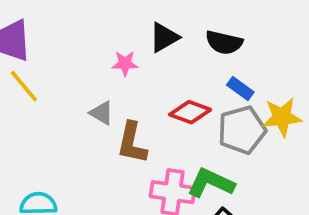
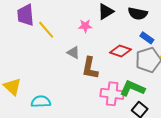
yellow line: (24, 86) -> (46, 30), moved

